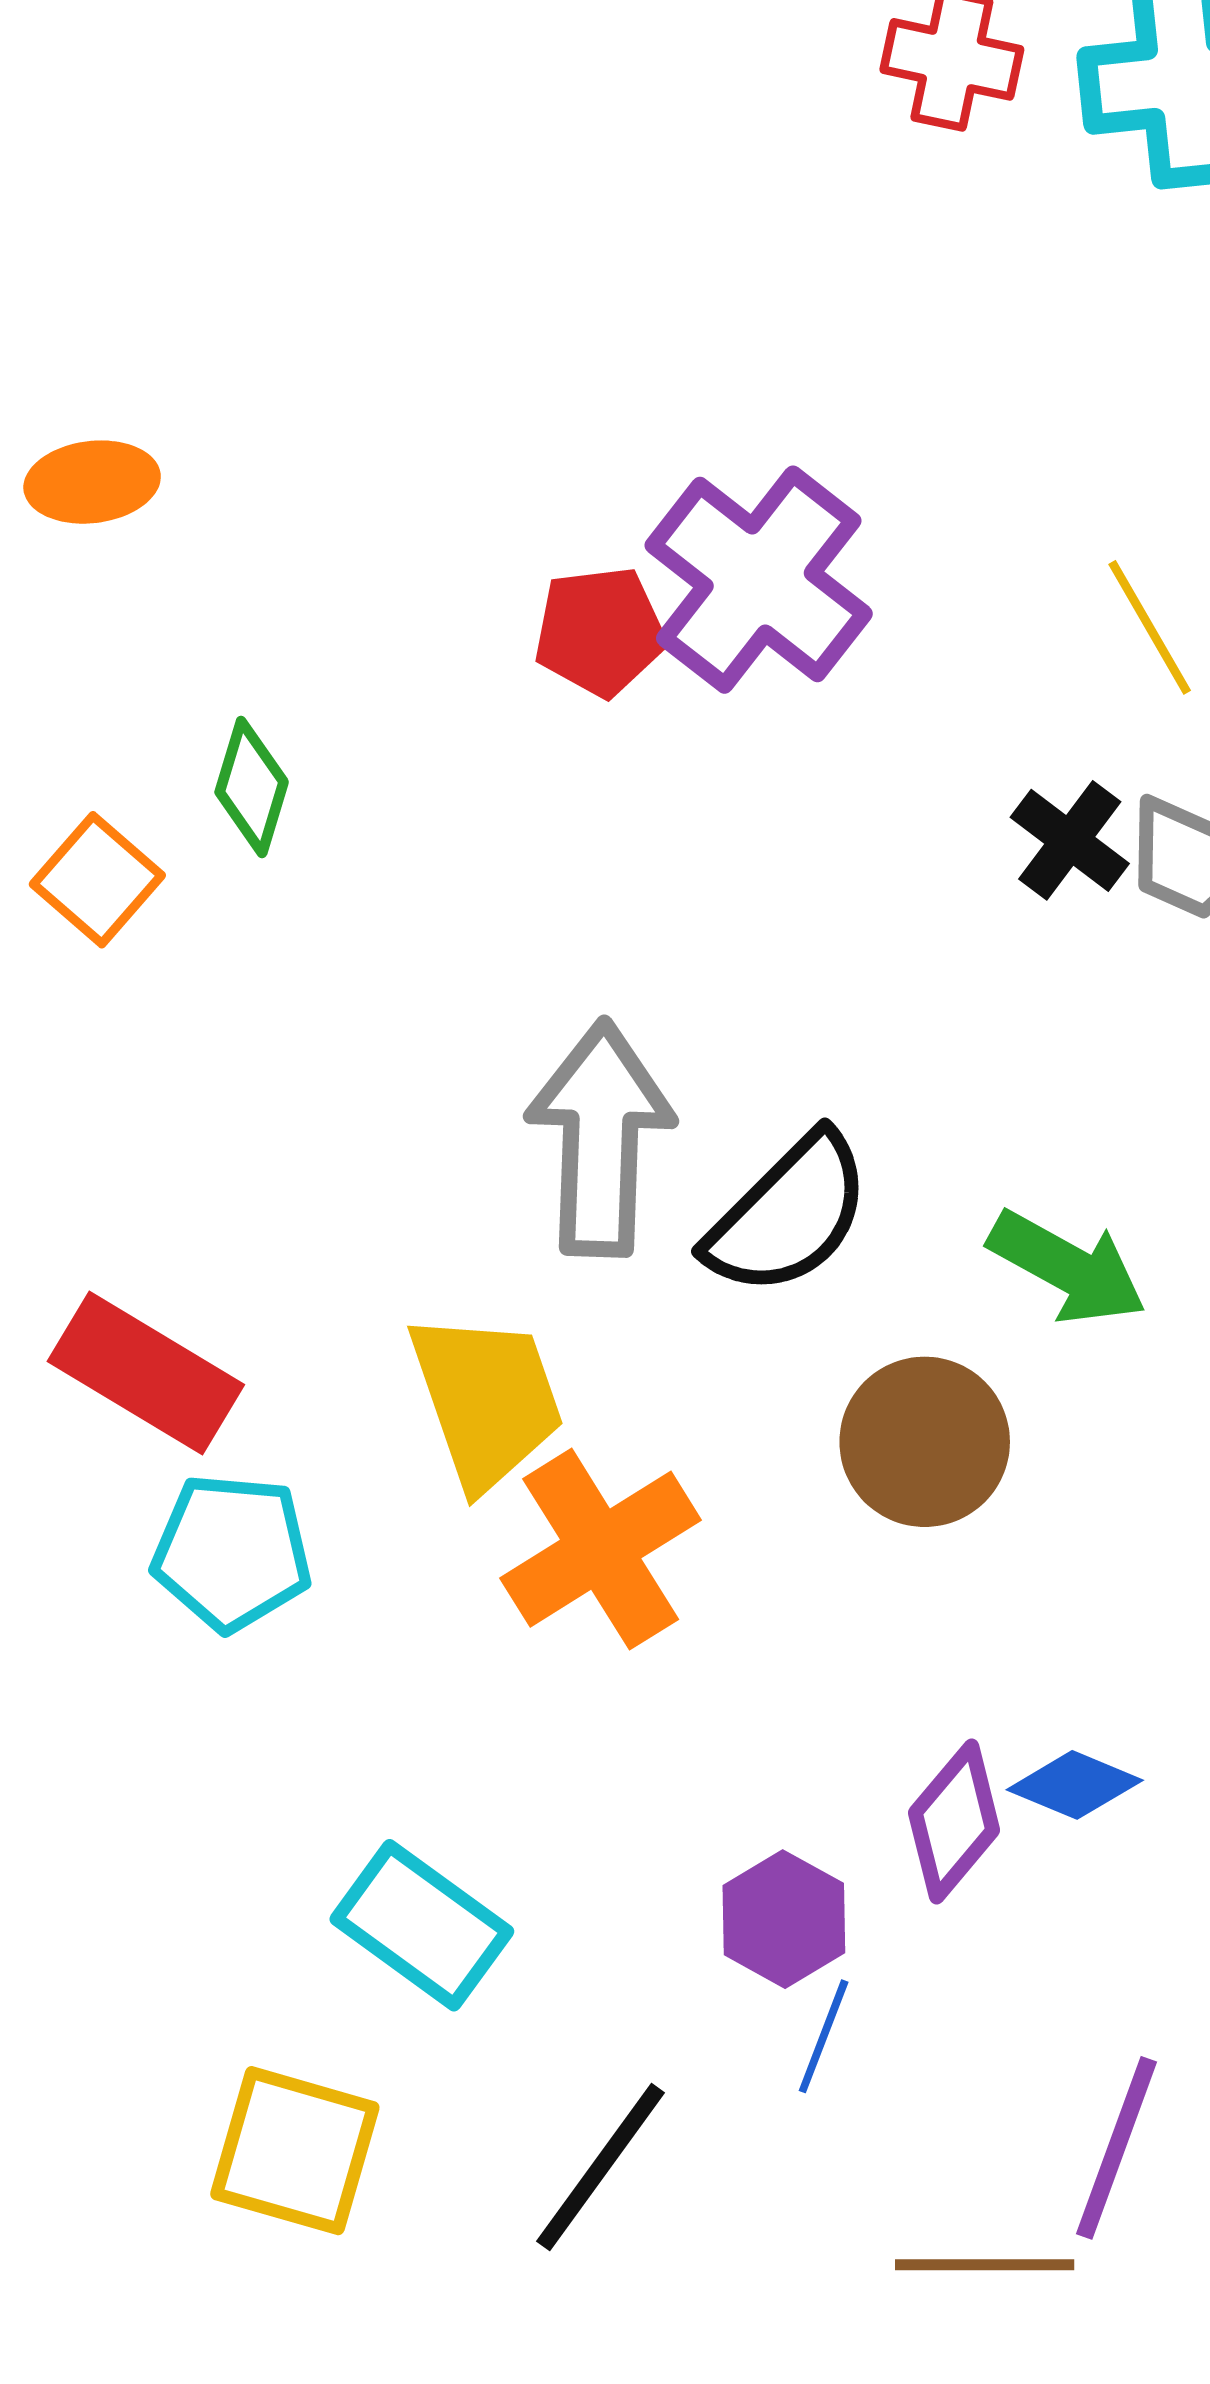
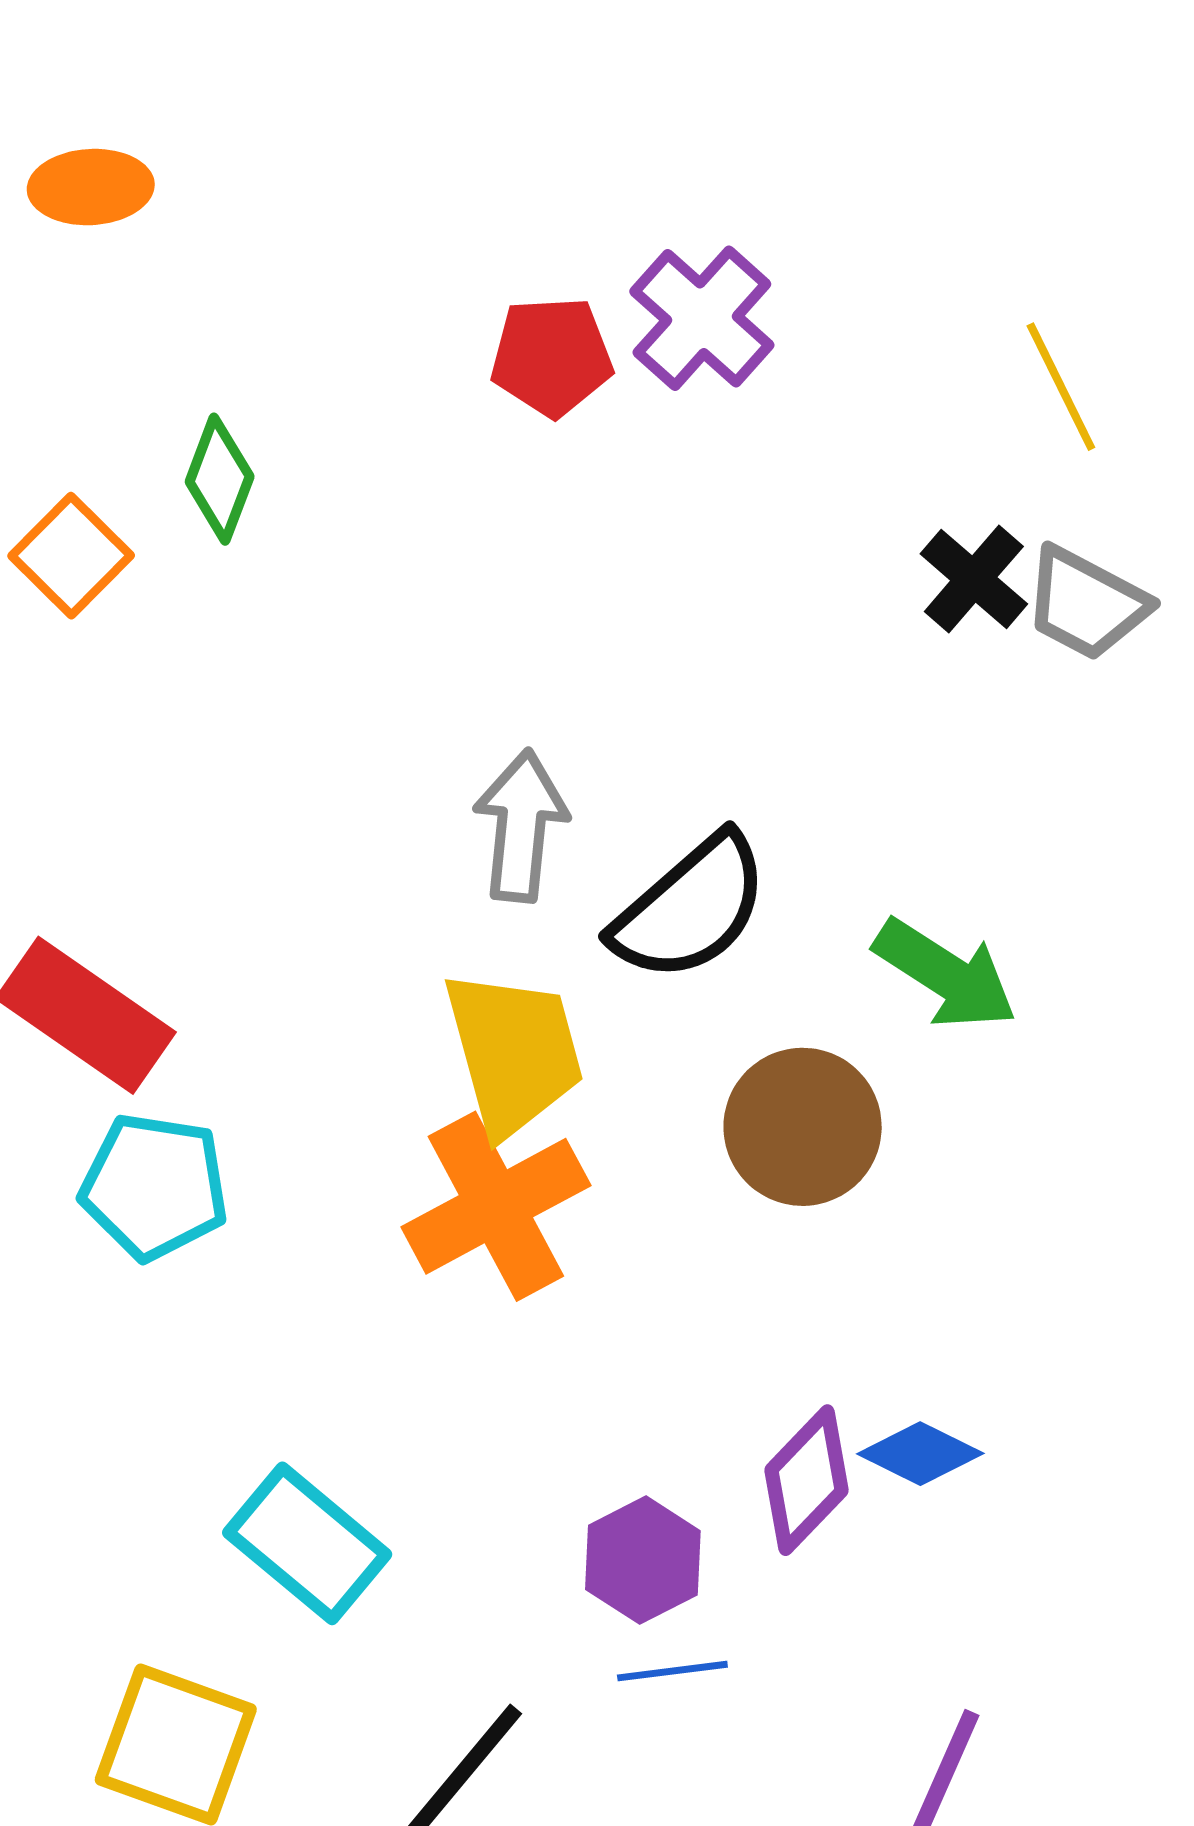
purple cross: (759, 580) -> (702, 318), size x0.7
gray arrow: (600, 1138) -> (521, 826), size x0.7
yellow trapezoid: (486, 1400) -> (514, 1053), moved
blue line: (824, 2036) -> (672, 1671), turned 58

